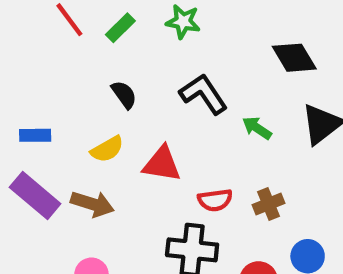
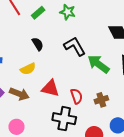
green arrow: (257, 128) -> (98, 64), size x1.6
red triangle: (162, 164) -> (50, 88), moved
red semicircle: (215, 200) -> (77, 96), turned -105

